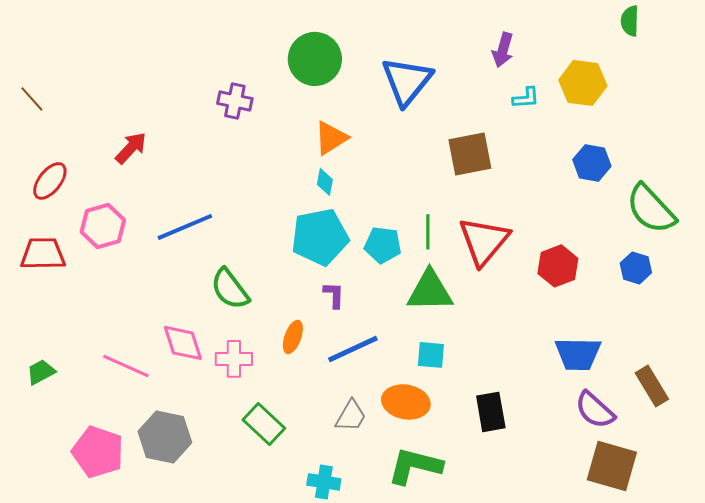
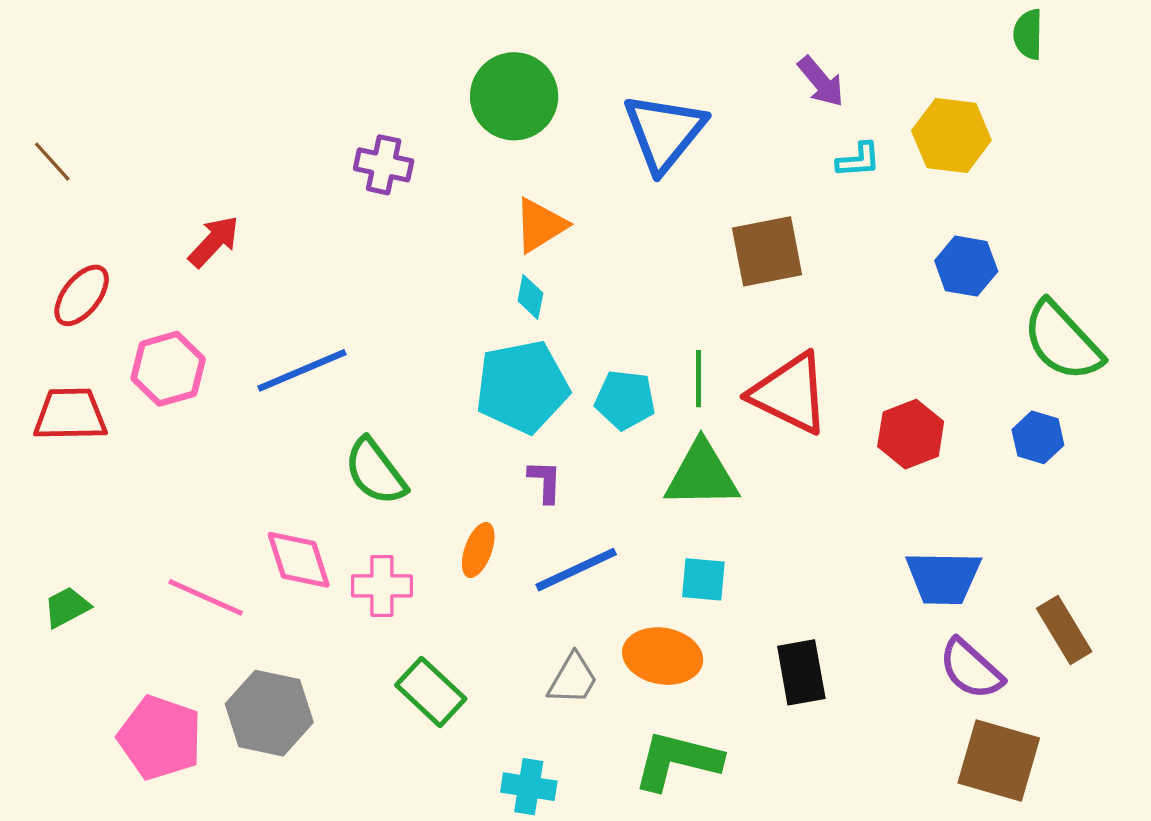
purple arrow: (503, 50) -> (821, 82), turned -56
red triangle: (484, 241) -> (790, 393), turned -44

